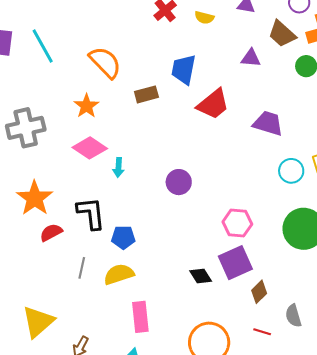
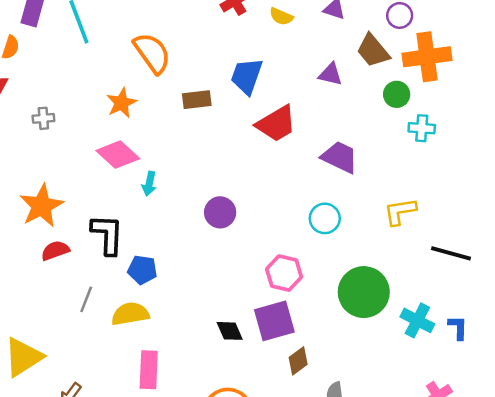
gray cross: (26, 128) -> (43, 118), size x0.5
cyan circle: (291, 171) -> (325, 218), moved

